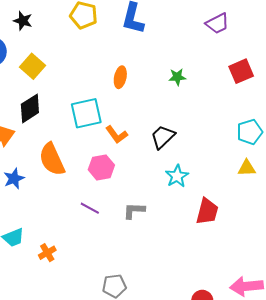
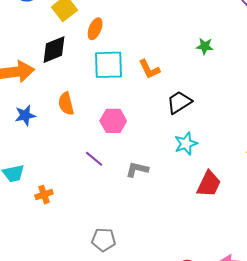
orange ellipse: (120, 77) -> (95, 29), moved
orange L-shape: (117, 135) -> (149, 69), moved
orange semicircle: (52, 159) -> (66, 104), size x0.7

